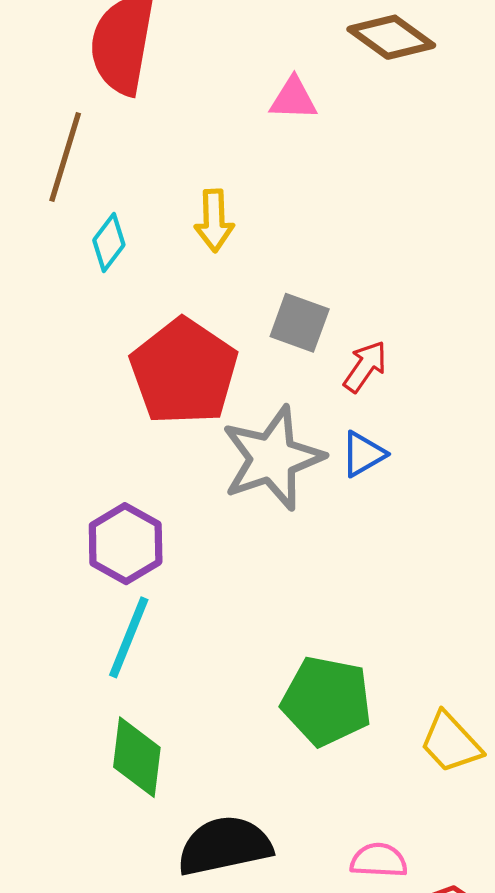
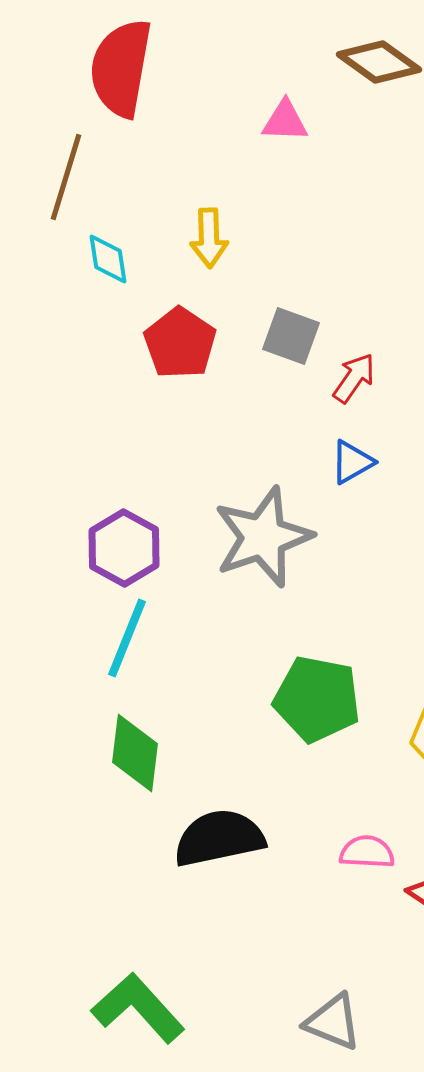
cyan diamond: (109, 242) -> (108, 259), turned -46
red pentagon: (184, 372) -> (180, 343), moved, size x0.7
gray star: (272, 458) -> (263, 537), moved

